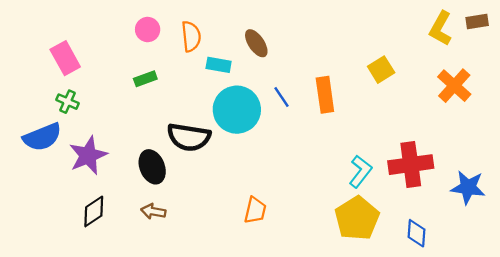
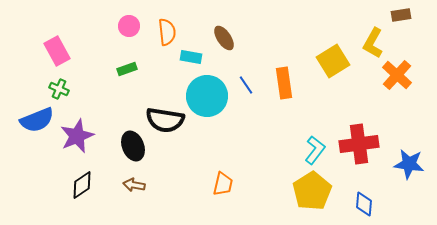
brown rectangle: (477, 22) -> (401, 15), moved
yellow L-shape: (441, 28) -> (373, 43), moved
yellow square: (381, 70) -> (333, 61), size x1.4

